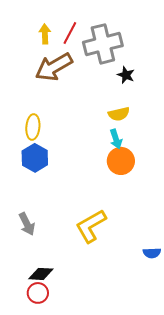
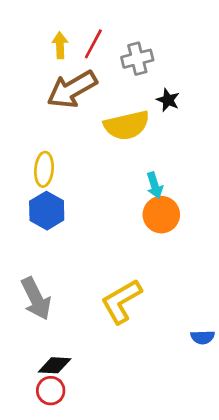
gray cross: (103, 44) -> (137, 59), size x0.6
yellow semicircle: (119, 114) -> (127, 125), moved, size x1.6
gray arrow: (27, 224) -> (36, 299), size x1.4

